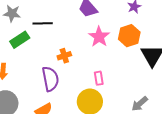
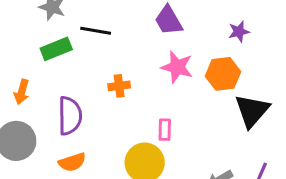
pink star: (99, 37) -> (177, 67), turned -30
purple semicircle: (50, 79) -> (70, 116), moved

